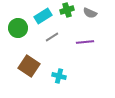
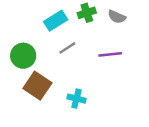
green circle: (18, 28) -> (23, 56), moved

